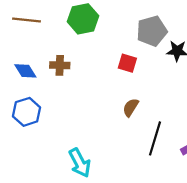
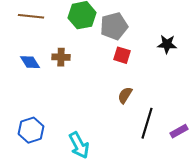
gray pentagon: (152, 31) -> (114, 26), moved
blue hexagon: (27, 112) -> (31, 130), moved

